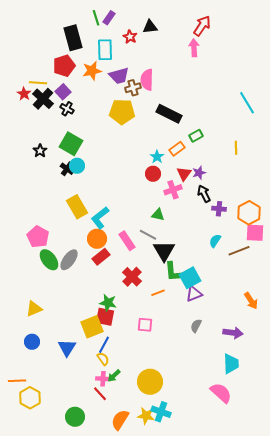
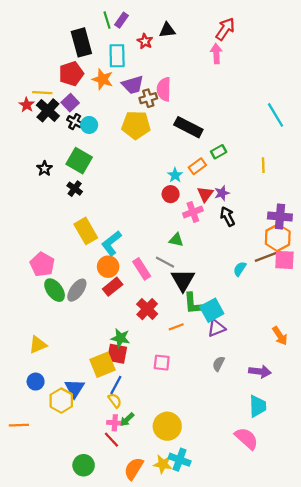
orange star: (92, 71) -> (103, 79), turned 30
cyan circle: (77, 166) -> (89, 125), moved
purple cross: (219, 209) -> (280, 216), moved, size x1.5
brown line: (239, 251) -> (267, 257), moved
yellow hexagon: (30, 398) -> (61, 401), moved

